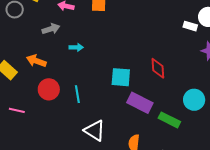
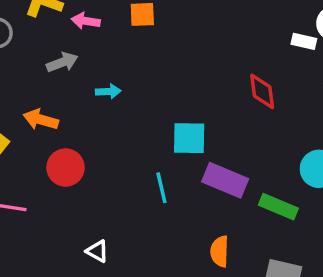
red diamond: (158, 68) -> (262, 91), moved
cyan line: (77, 94) -> (161, 188), moved
white triangle: (95, 131) -> (97, 251), moved, size x0.6

